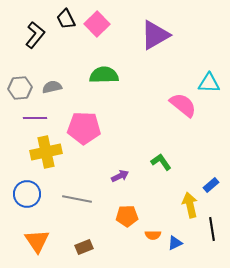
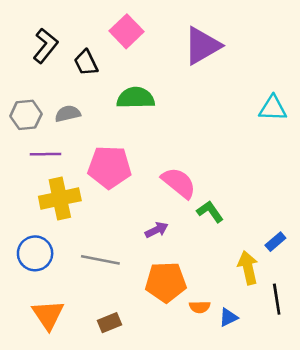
black trapezoid: (66, 19) -> (86, 63), moved
pink semicircle: (183, 105) -> (179, 183), moved
orange pentagon: (127, 216) -> (166, 282), size x1.4

